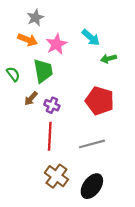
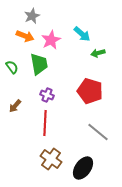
brown arrow: (31, 99) -> (15, 106), moved
gray line: (92, 144) -> (98, 132), moved, turned 55

